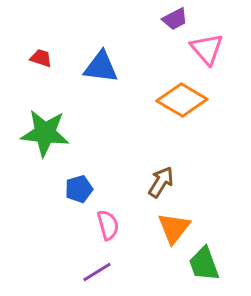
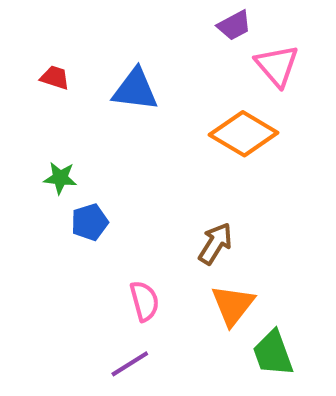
green star: (45, 133) -> (60, 178), size x0.5
blue pentagon: (79, 189) -> (90, 222), moved

